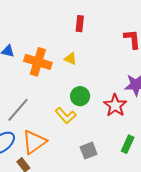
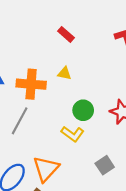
red rectangle: (80, 24) -> (66, 34), turned -42
gray line: (18, 110) -> (20, 121), moved

